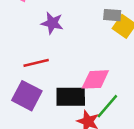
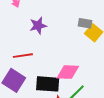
purple star: (52, 23) -> (38, 26), turned -30

